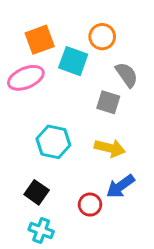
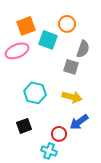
gray semicircle: (127, 75) -> (83, 49), turned 54
black square: (37, 192) -> (24, 126), turned 35
cyan cross: (41, 231) -> (49, 151), moved

